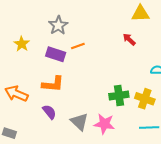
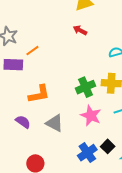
orange L-shape: (53, 84) -> (39, 94), moved
pink star: (104, 124) -> (91, 116), moved, turned 30

